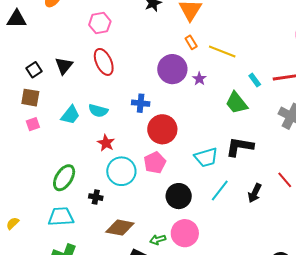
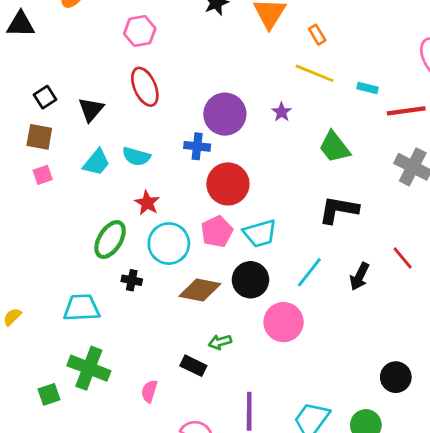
orange rectangle: (191, 42) -> (317, 35), moved
black triangle: (64, 66) -> (91, 109), moved
purple circle: (172, 69) -> (225, 114), moved
cyan rectangle: (255, 80) -> (367, 88), moved, turned -40
cyan trapezoid: (206, 157) -> (260, 233), moved
green ellipse: (64, 178) -> (110, 240), moved
brown diamond: (120, 228) -> (200, 290), moved
pink circle: (185, 233) -> (284, 322), moved

